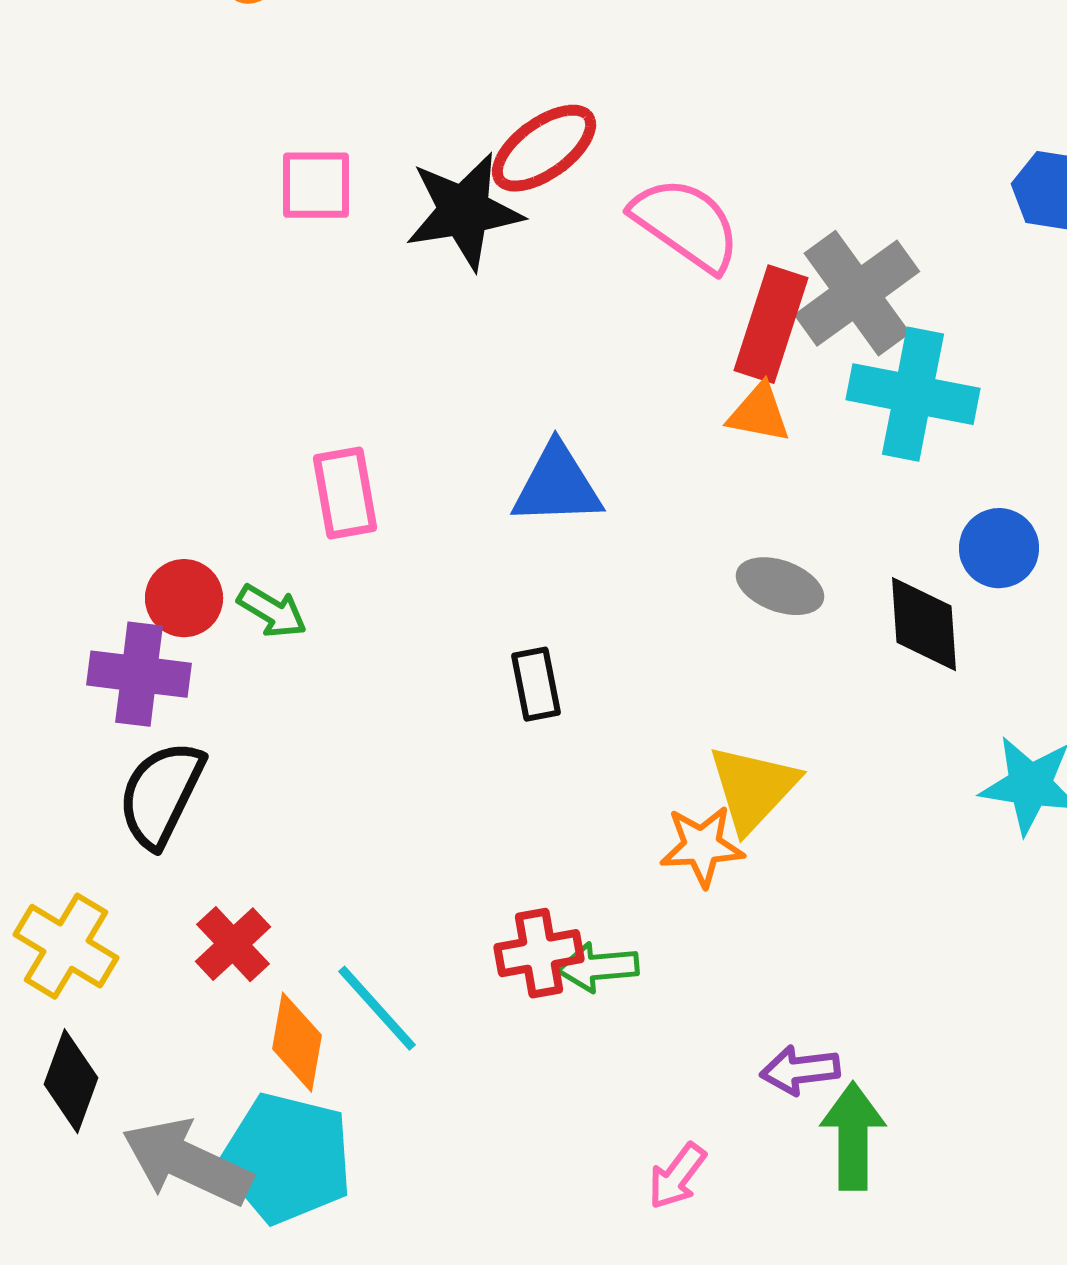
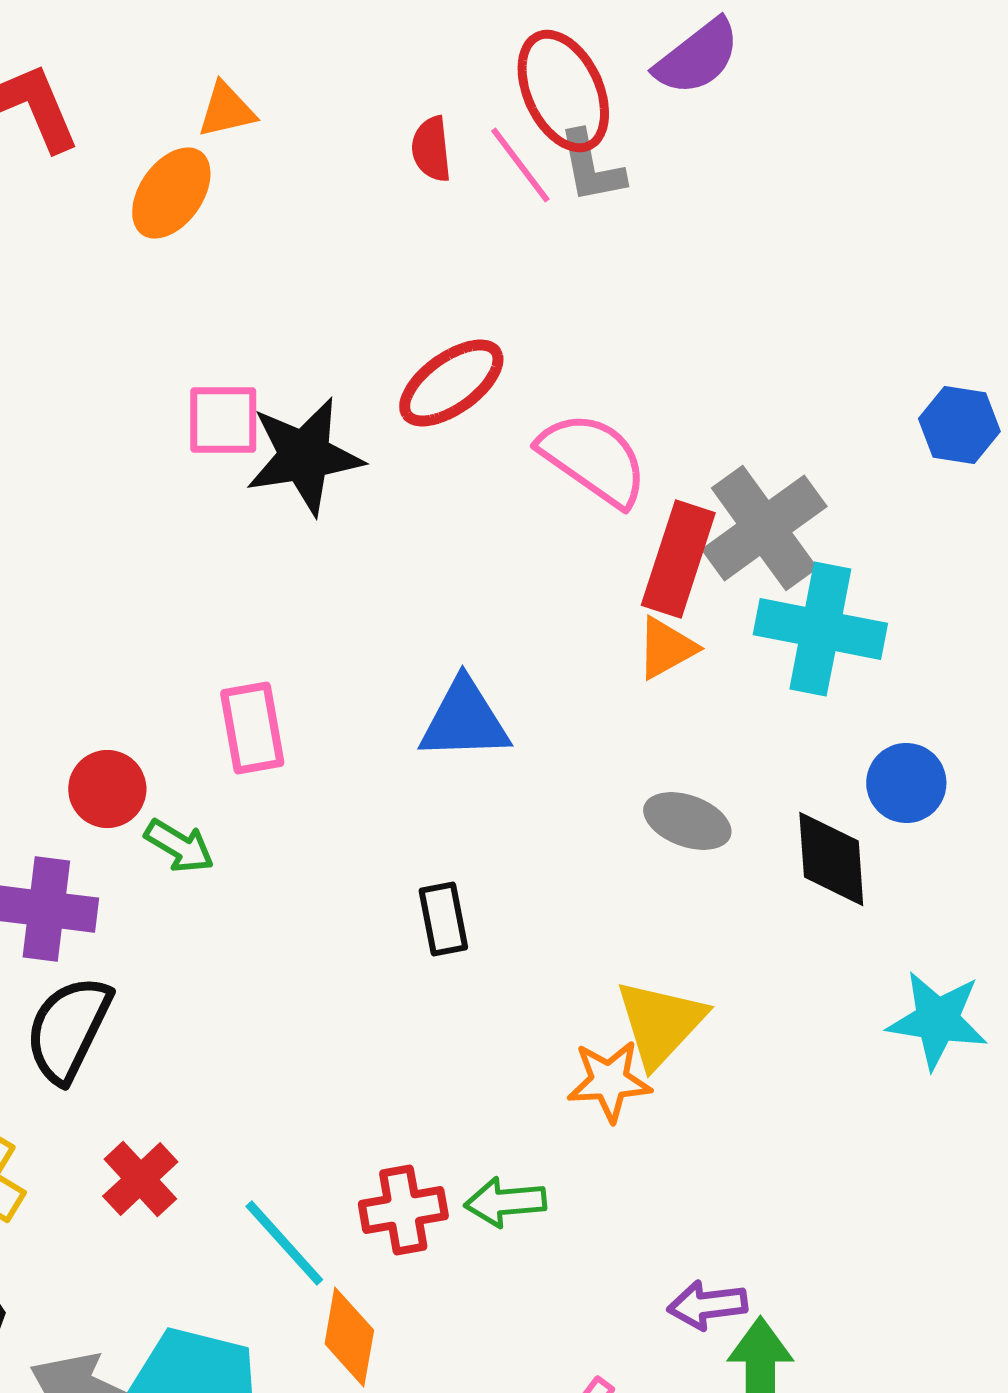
black star: (464, 211) -> (304, 456), moved
orange triangle: (759, 413) -> (666, 648), turned -40
red circle: (184, 598) -> (107, 789), moved
red cross: (539, 953) -> (403, 1210), moved
orange diamond: (297, 1042) -> (349, 1337), moved

